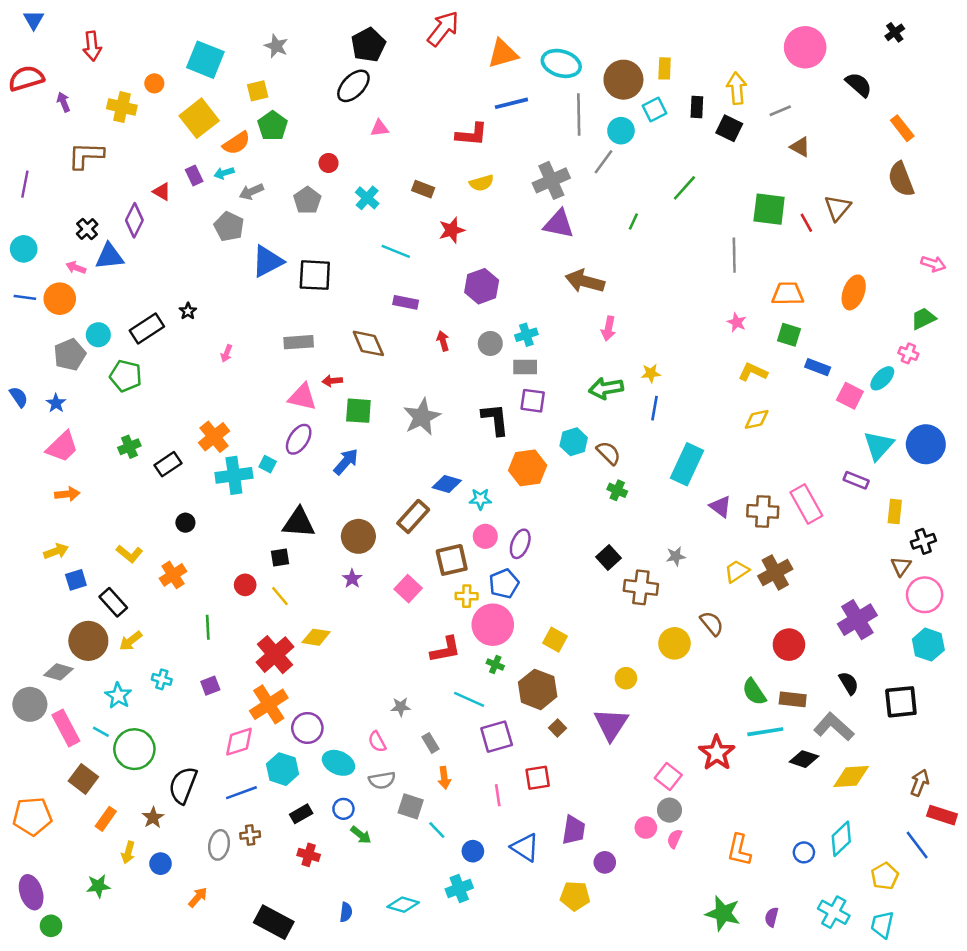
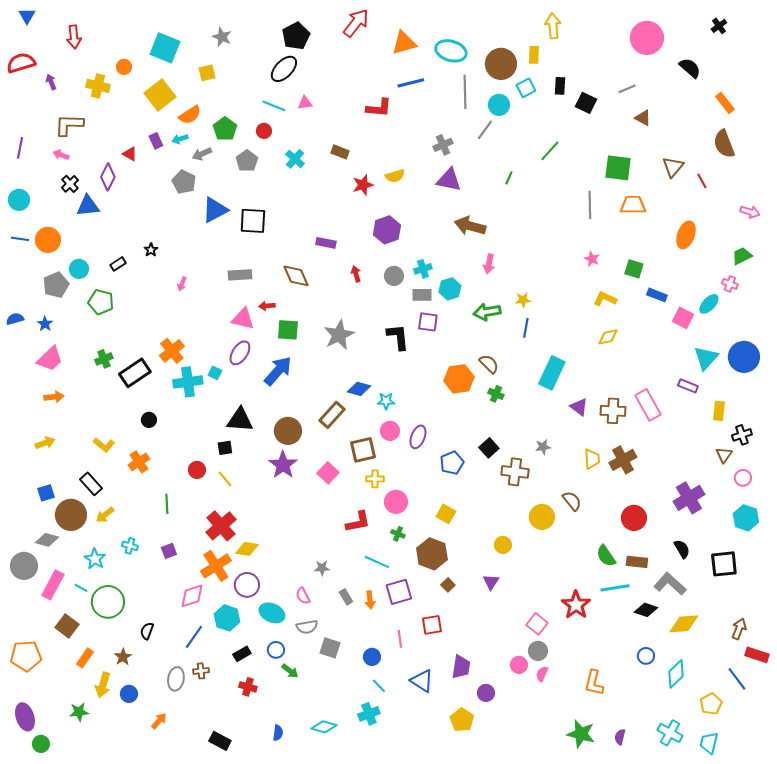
yellow arrow: (737, 88) -> (553, 26), moved
green pentagon: (273, 126) -> (225, 129), moved
gray cross: (551, 180) -> (443, 145), size x0.7
yellow semicircle: (482, 183) -> (395, 176), moved
red line: (806, 223) -> (702, 181), moved
cyan line: (396, 251) -> (274, 106), moved
pink arrow: (76, 268) -> (61, 155), moved
orange trapezoid: (788, 294) -> (633, 205), moved
black rectangle: (147, 329) -> (118, 264), size x0.6
blue semicircle: (19, 397) -> (15, 319), turned -72
cyan hexagon: (574, 442) -> (450, 289), moved
blue arrow: (346, 462) -> (278, 371), size x1.4
black rectangle: (168, 464) -> (135, 373), size x1.4
orange hexagon: (528, 468) -> (459, 379), moved
yellow trapezoid: (737, 571) -> (592, 459), turned 120
purple star: (352, 579) -> (283, 465), size x1.8
blue square: (76, 580) -> (46, 493), moved
blue pentagon: (504, 584) -> (452, 463), moved
pink circle: (925, 595) -> (743, 478), size x0.6
pink circle: (493, 625) -> (396, 502), size x0.7
yellow diamond: (316, 637) -> (247, 549), moved
purple triangle: (611, 724) -> (491, 582), size x0.6
pink rectangle: (66, 728) -> (53, 585), turned 56
orange arrow: (444, 778) -> (370, 600), moved
black semicircle: (183, 785) -> (147, 631), size x0.6
blue line: (241, 793) -> (194, 637), turned -35
cyan line: (437, 830) -> (379, 686), moved
blue circle: (473, 851) -> (372, 657), moved
yellow arrow: (128, 852) -> (103, 685), size x1.4
blue circle: (804, 852) -> (646, 656), moved
yellow pentagon: (575, 896) -> (462, 720), turned 30
black rectangle: (274, 922) -> (220, 741), size x0.7

